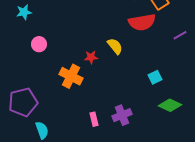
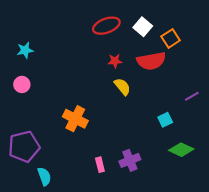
purple line: (180, 35) -> (192, 96), moved
pink circle: (39, 44) -> (22, 84), moved
red star: (91, 57) -> (115, 61), moved

